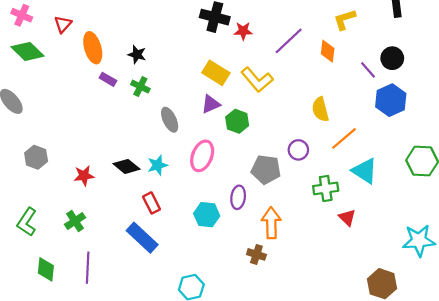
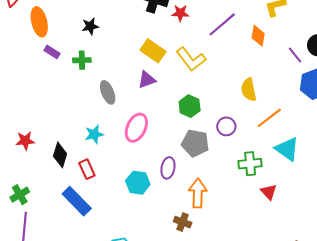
black star: (137, 55) -> (90, 26), moved, turned -30
green cross: (140, 87) -> (82, 60), turned -30
green hexagon: (237, 121) -> (190, 106), moved
black diamond: (126, 166) -> (60, 155), moved, turned 65
green cross: (75, 221) -> (20, 195), moved

